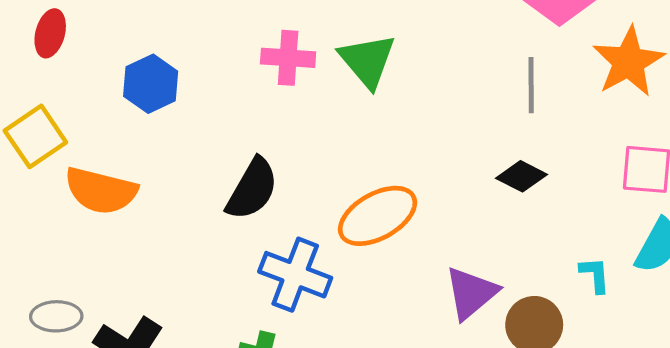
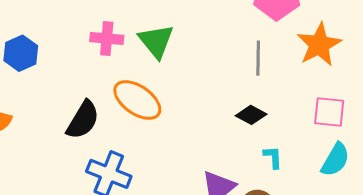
orange ellipse: (378, 216) -> (137, 100), moved, turned 63
cyan L-shape: (595, 275) -> (273, 157), moved

